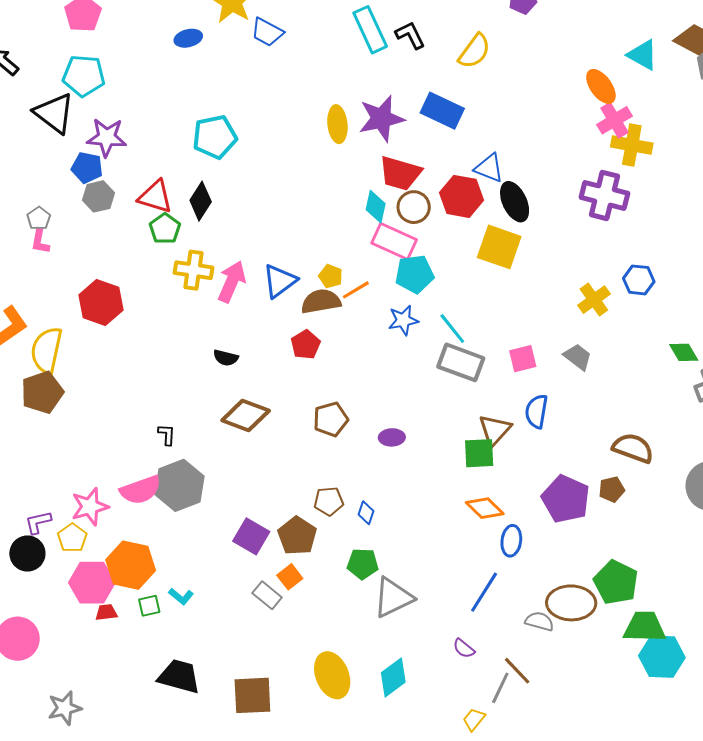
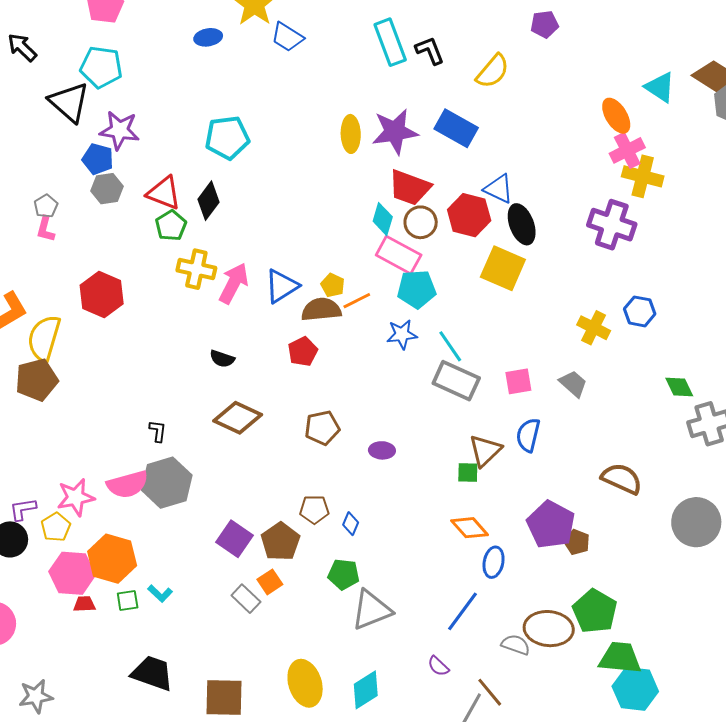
yellow cross: (594, 300) -> (594, 328), turned -32
green square: (479, 453) -> (468, 473), size x0.7
brown pentagon: (612, 489) -> (577, 542), moved, turned 30

